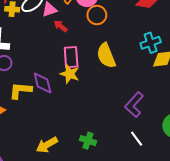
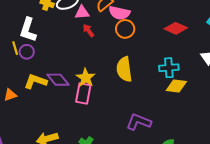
pink rectangle: (71, 57) -> (83, 93), moved
purple diamond: (43, 83) -> (58, 80), turned -40
purple L-shape: (134, 105) -> (139, 122), turned 55

